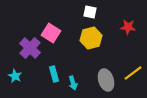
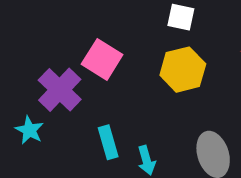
cyan star: (15, 76) -> (29, 130), moved

